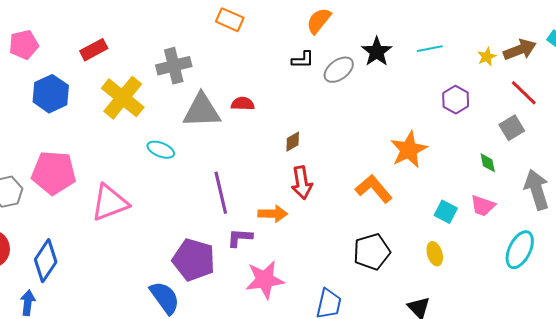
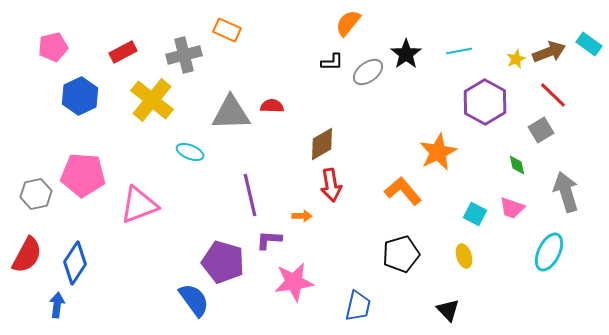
orange rectangle: (230, 20) -> (227, 30), moved
gray cross: (174, 66) -> (184, 55), moved
purple hexagon: (456, 100) -> (485, 102), size x1.6
brown diamond: (293, 142) -> (322, 144), size x1.6
orange arrow: (273, 214) -> (302, 216), size x0.7

